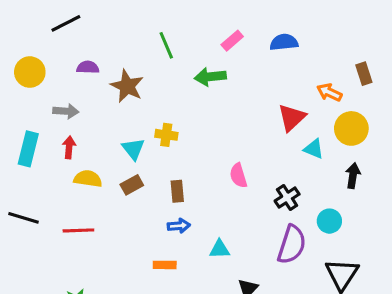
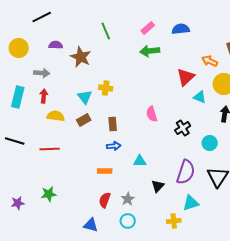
green arrow: (210, 77) -> (150, 51), moved
purple semicircle: (292, 245) -> (186, 172), moved

